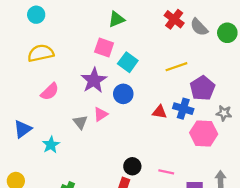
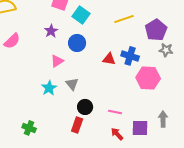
purple star: (94, 80) -> (51, 31), size x0.6
purple pentagon: (202, 88) -> (156, 30), moved
gray star: (224, 113) -> (166, 50), moved
gray triangle: (80, 122) -> (72, 84), moved
cyan star: (51, 145) -> (49, 88), moved

